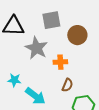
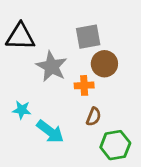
gray square: (51, 20) -> (88, 37), moved
brown circle: (77, 35) -> (104, 64), moved

